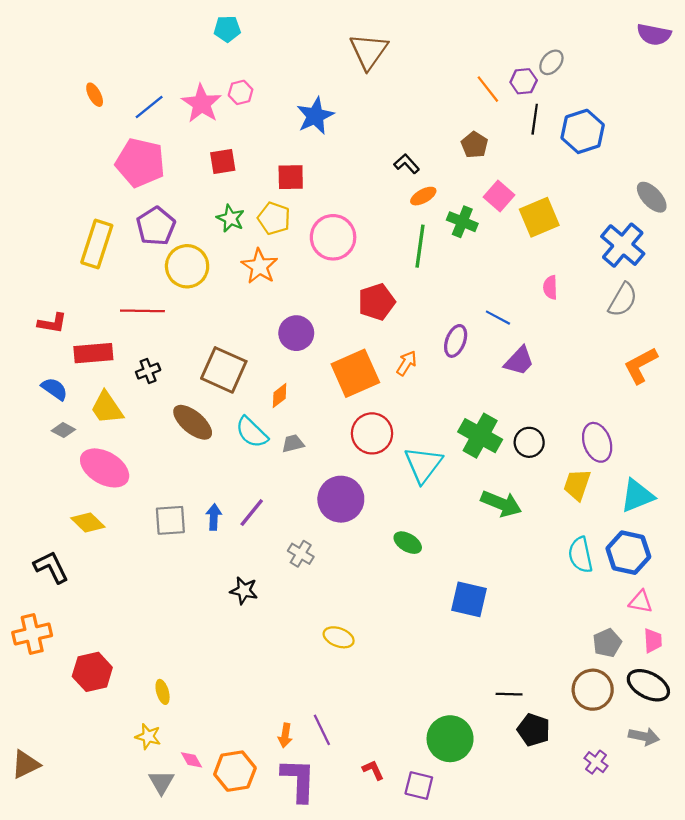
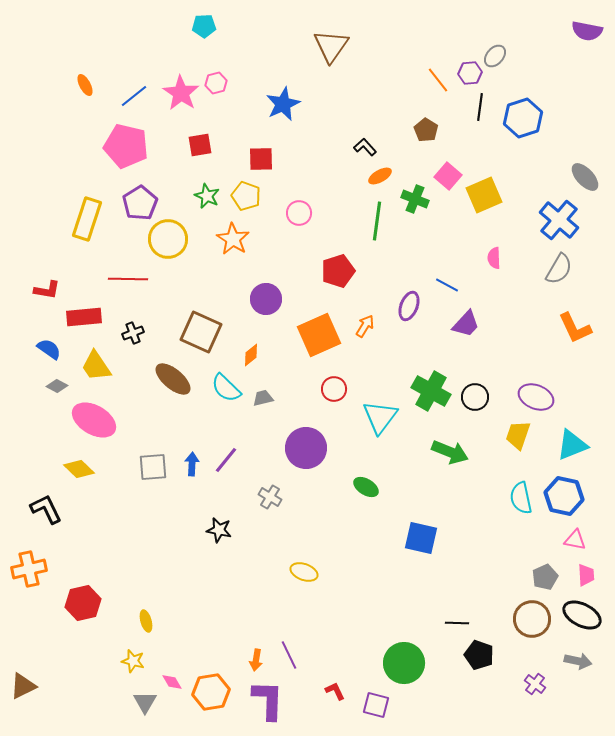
pink circle: (333, 237) -> (299, 213), size x0.6
orange L-shape: (641, 365) -> (575, 328), turned -87
red circle: (372, 433) -> (334, 389), size x0.7
purple ellipse: (597, 442) -> (536, 397), turned -48

